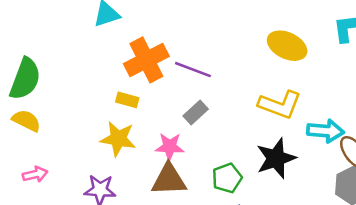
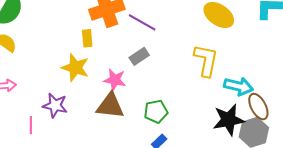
yellow rectangle: (127, 100) -> (87, 38), turned 60
yellow L-shape: (280, 105) -> (206, 60), turned -108
black star: (276, 158) -> (229, 120), moved

